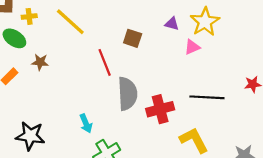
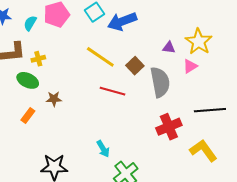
yellow line: (70, 22) -> (100, 57), moved
brown square: (133, 38) -> (135, 66), turned 36
red line: (105, 62) -> (113, 91), turned -45
gray semicircle: (127, 94) -> (160, 82), moved

